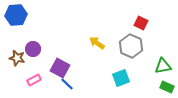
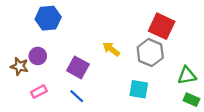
blue hexagon: (16, 15) -> (48, 18), moved
red square: (141, 23) -> (162, 26), size x1.6
purple square: (60, 68) -> (78, 67), moved
cyan square: (121, 78) -> (139, 89), turned 30

